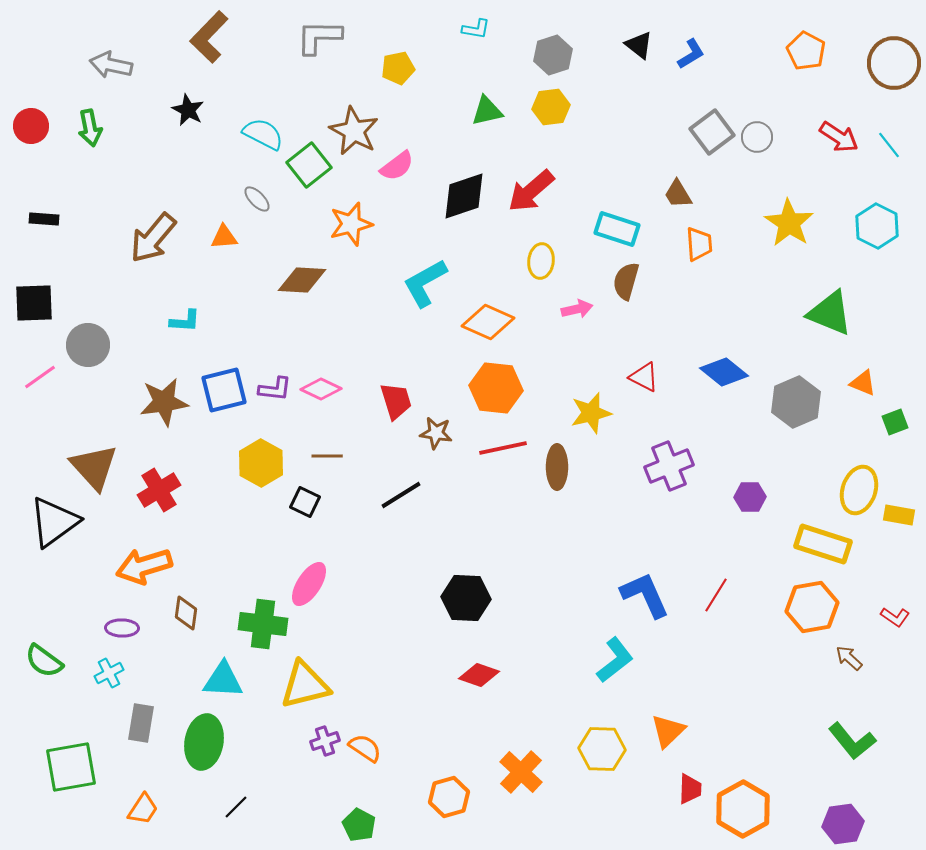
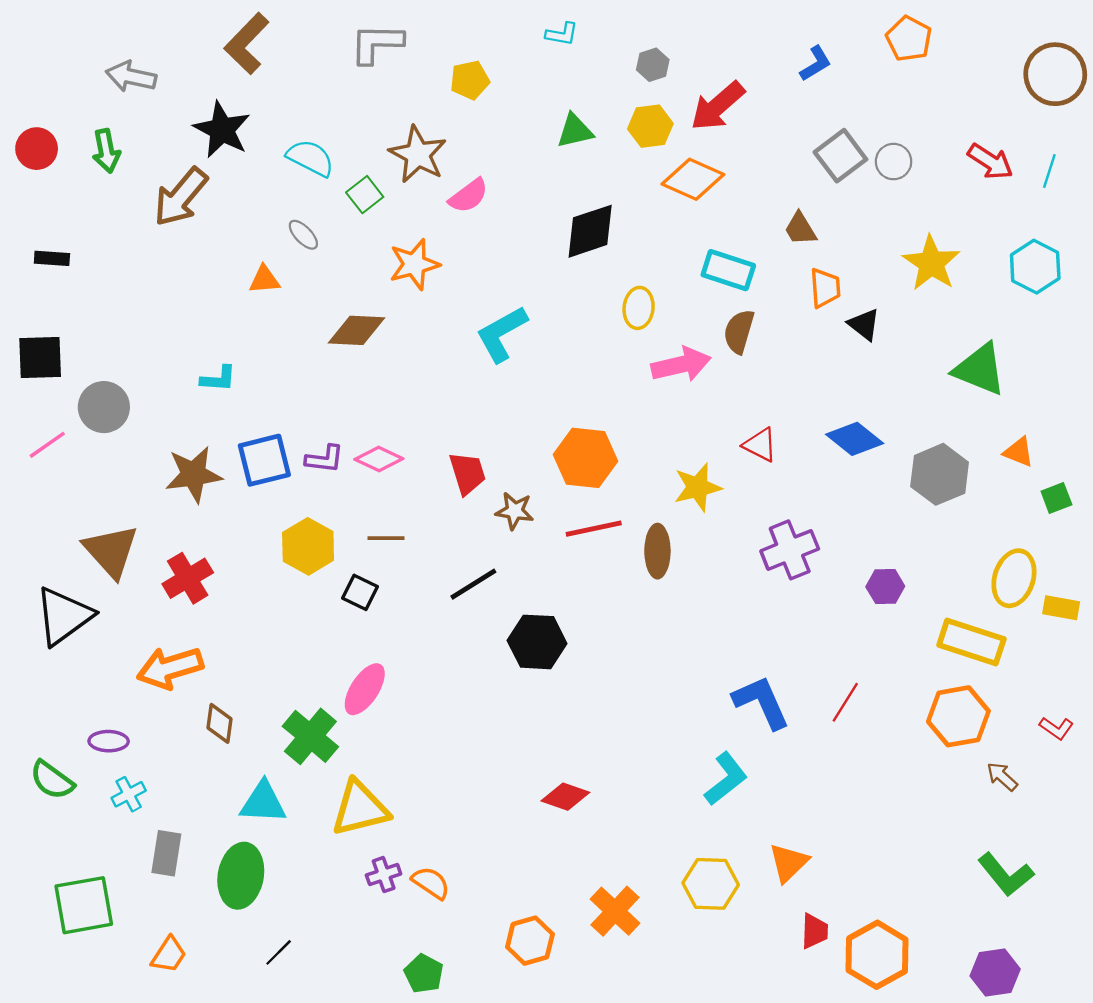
black triangle: (639, 45) -> (864, 324), moved
orange pentagon: (806, 51) -> (909, 39), moved
gray hexagon: (553, 55) -> (653, 65), size x0.7
black star: (188, 110) -> (222, 130), size x1.5
cyan line: (889, 145) -> (1049, 171), turned 56
green square: (309, 165) -> (365, 195), size x0.7
red arrow: (531, 191) -> (718, 106), moved
black diamond: (464, 196) -> (590, 231), moved
brown arrow: (153, 238) -> (181, 197), moved
pink arrow: (577, 309) -> (681, 365), size x1.6
orange diamond: (488, 322) -> (693, 179), moved
black hexagon: (466, 598) -> (537, 642), moved
green cross: (263, 624) -> (310, 736), turned 33
purple ellipse: (122, 628) -> (109, 741), moved

